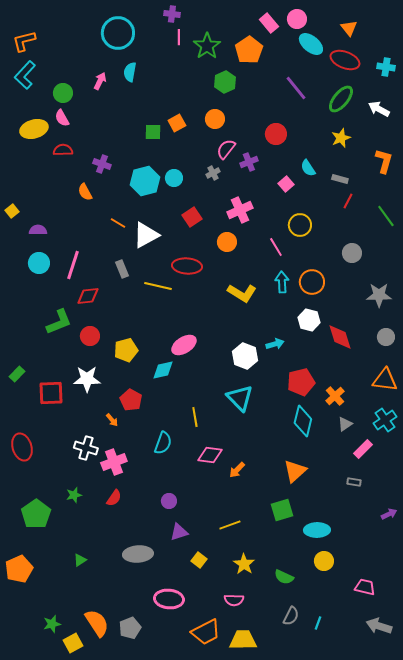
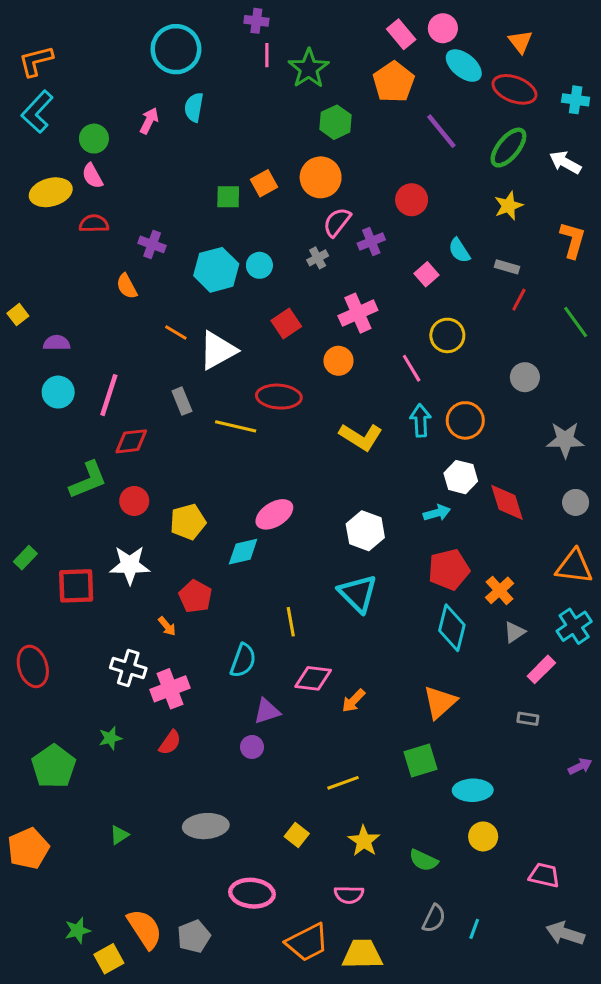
orange pentagon: (249, 50) -> (394, 82), moved
orange circle: (215, 119) -> (321, 177), size x1.4
cyan arrow: (275, 344) -> (437, 513), moved
purple triangle: (179, 532) -> (267, 711), moved

